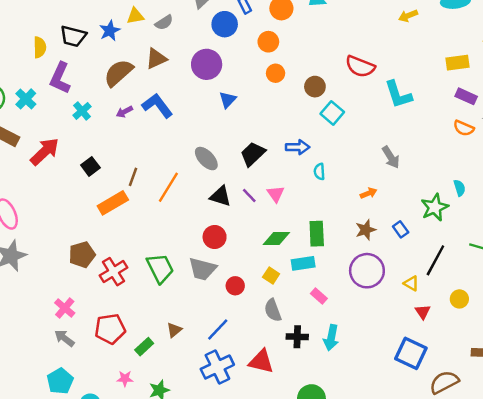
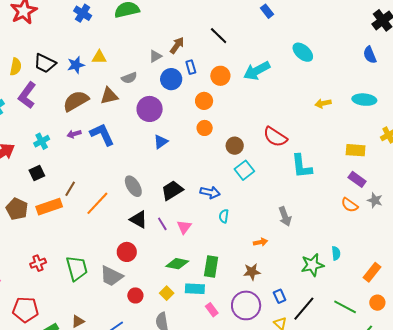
gray semicircle: (164, 22) -> (129, 78), moved
cyan cross: (82, 111) -> (42, 141), moved
blue rectangle: (401, 229) -> (280, 296), moved
brown pentagon: (82, 255) -> (17, 209), moved, turned 30
red cross: (114, 272) -> (38, 263), size x0.7
pink rectangle: (319, 296) -> (212, 310), moved

